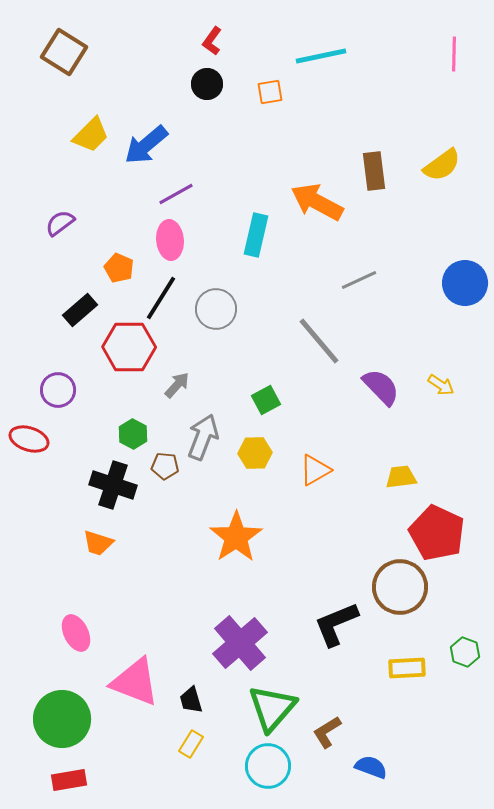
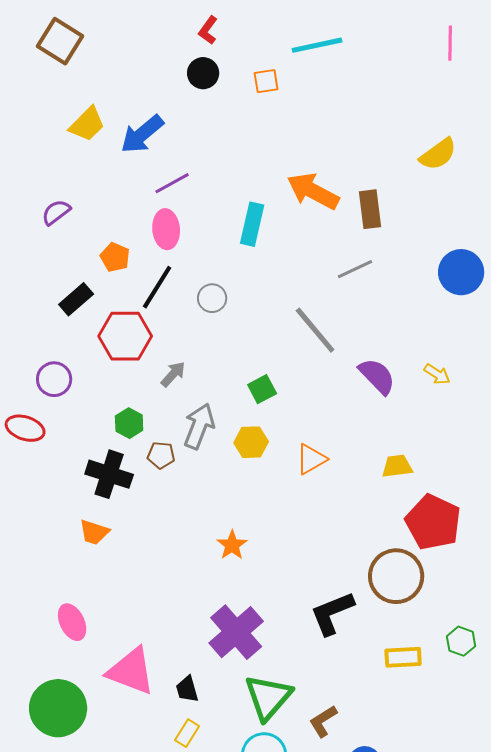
brown rectangle: (374, 171) -> (370, 209), moved
gray circle: (216, 309) -> (212, 298), size x0.7
orange star: (236, 537) -> (232, 545), moved, size x0.6

